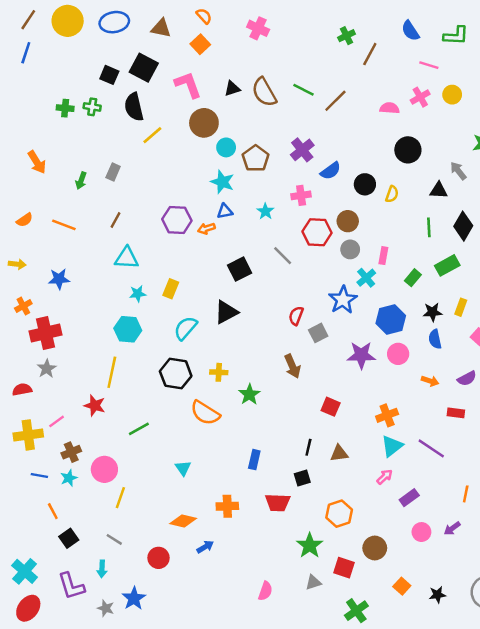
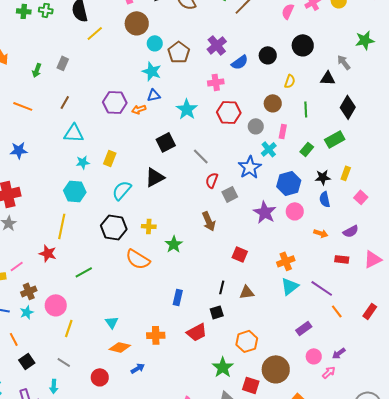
pink semicircle: (389, 108) -> (288, 11), turned -70
black circle: (365, 184) -> (268, 55), moved
cyan star: (265, 211) -> (187, 109), moved, size x1.5
brown circle: (348, 221) -> (273, 103), moved
green line: (429, 227) -> (306, 109), moved
gray line: (283, 256) -> (201, 156), moved
purple star: (361, 355) -> (265, 212), turned 30
cyan triangle: (183, 468) -> (112, 322), moved
pink arrow: (385, 477) -> (329, 372), moved
orange line: (466, 494) -> (337, 311), moved, turned -48
red trapezoid: (278, 503) -> (197, 332), turned -30
brown circle: (375, 548) -> (276, 369), size x1.4

